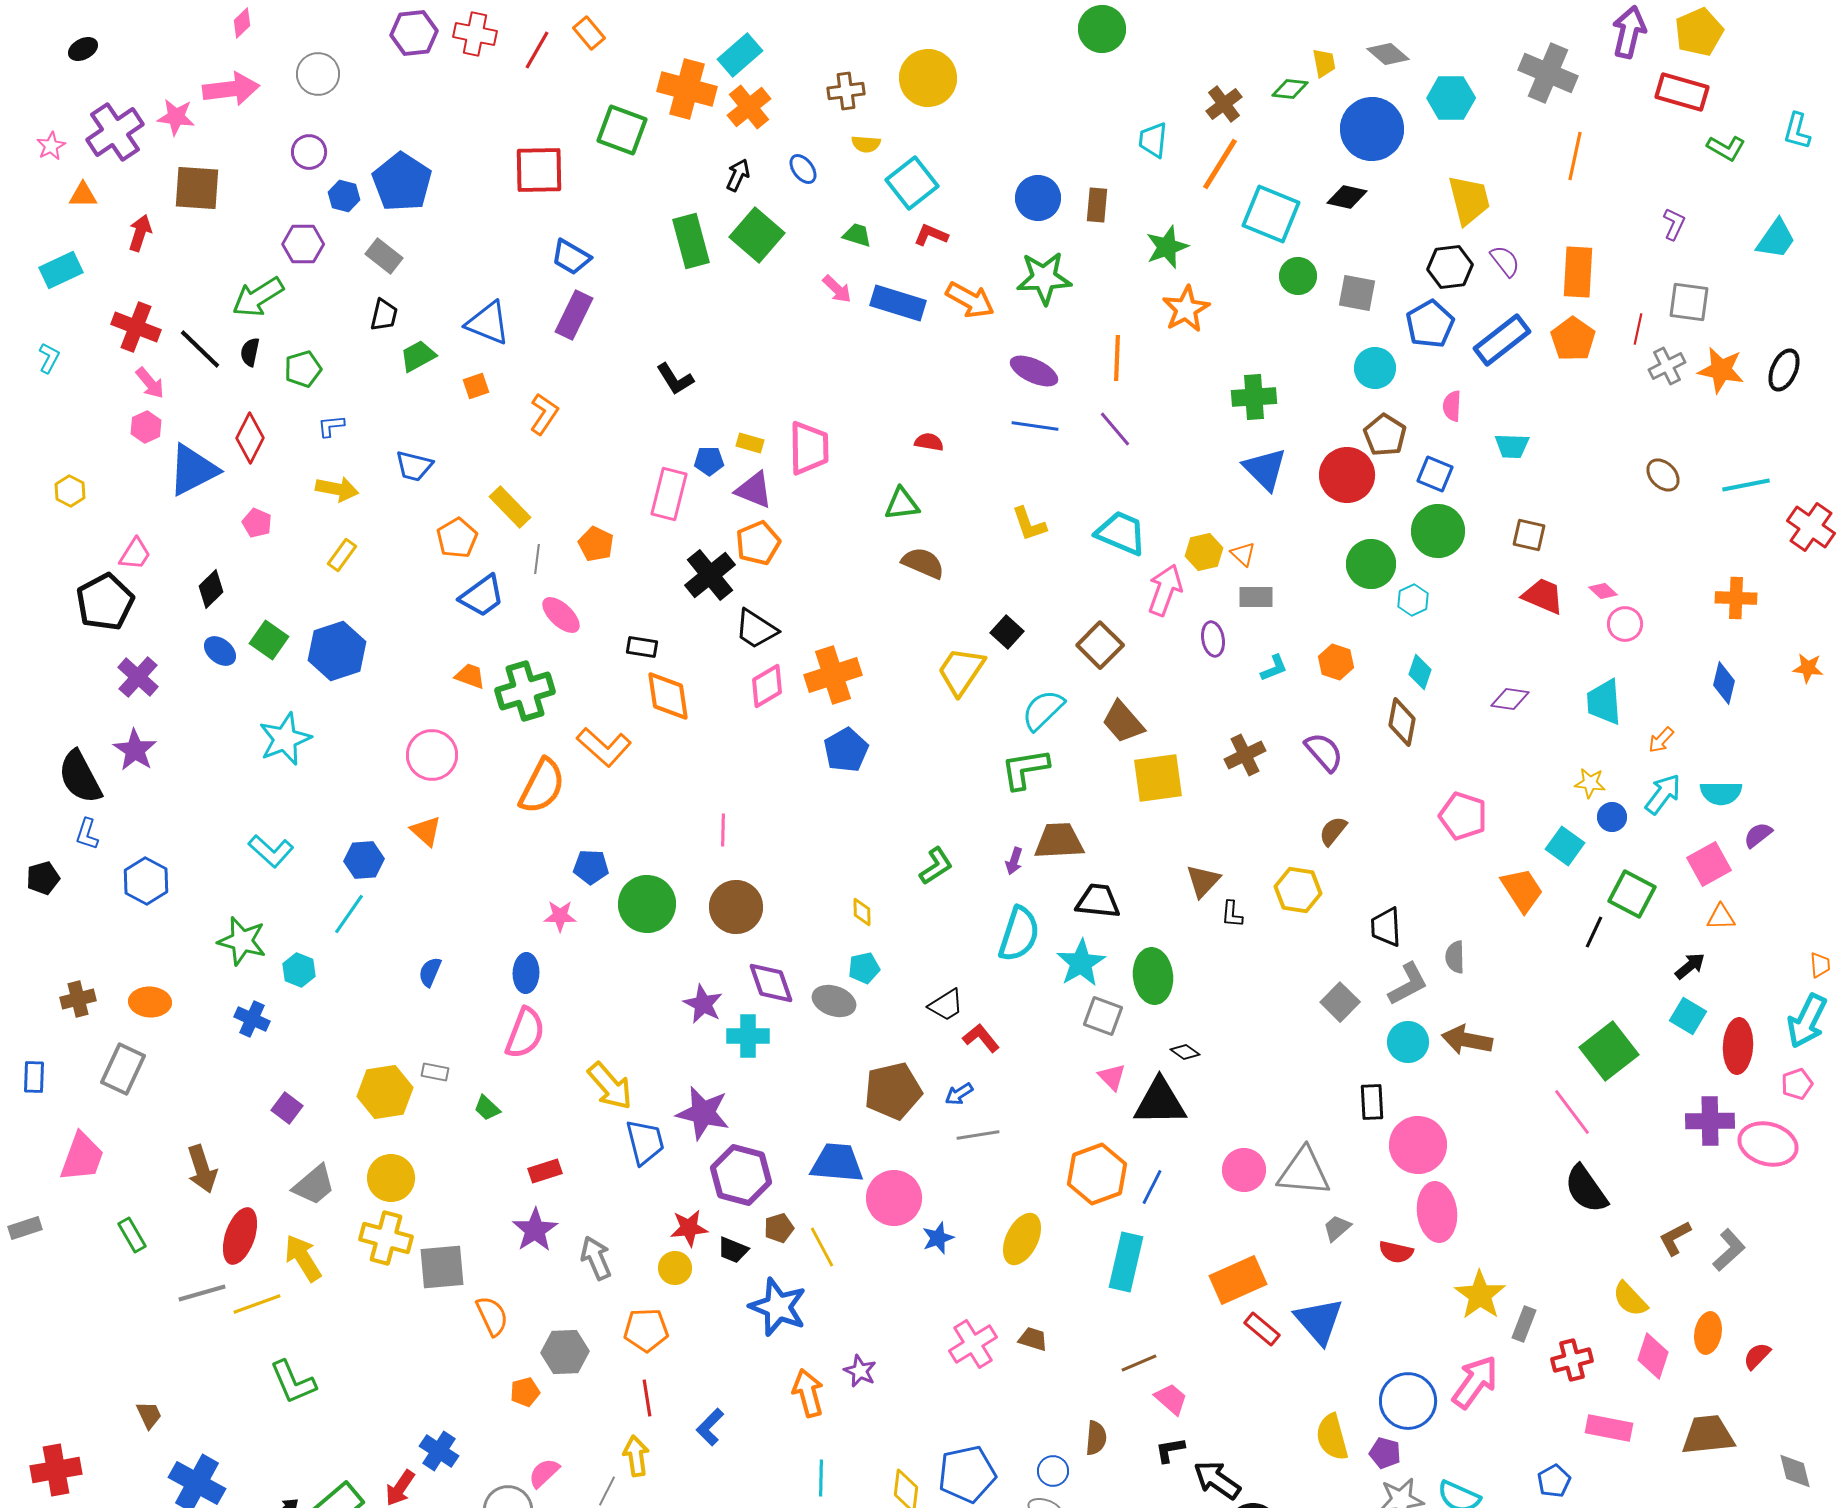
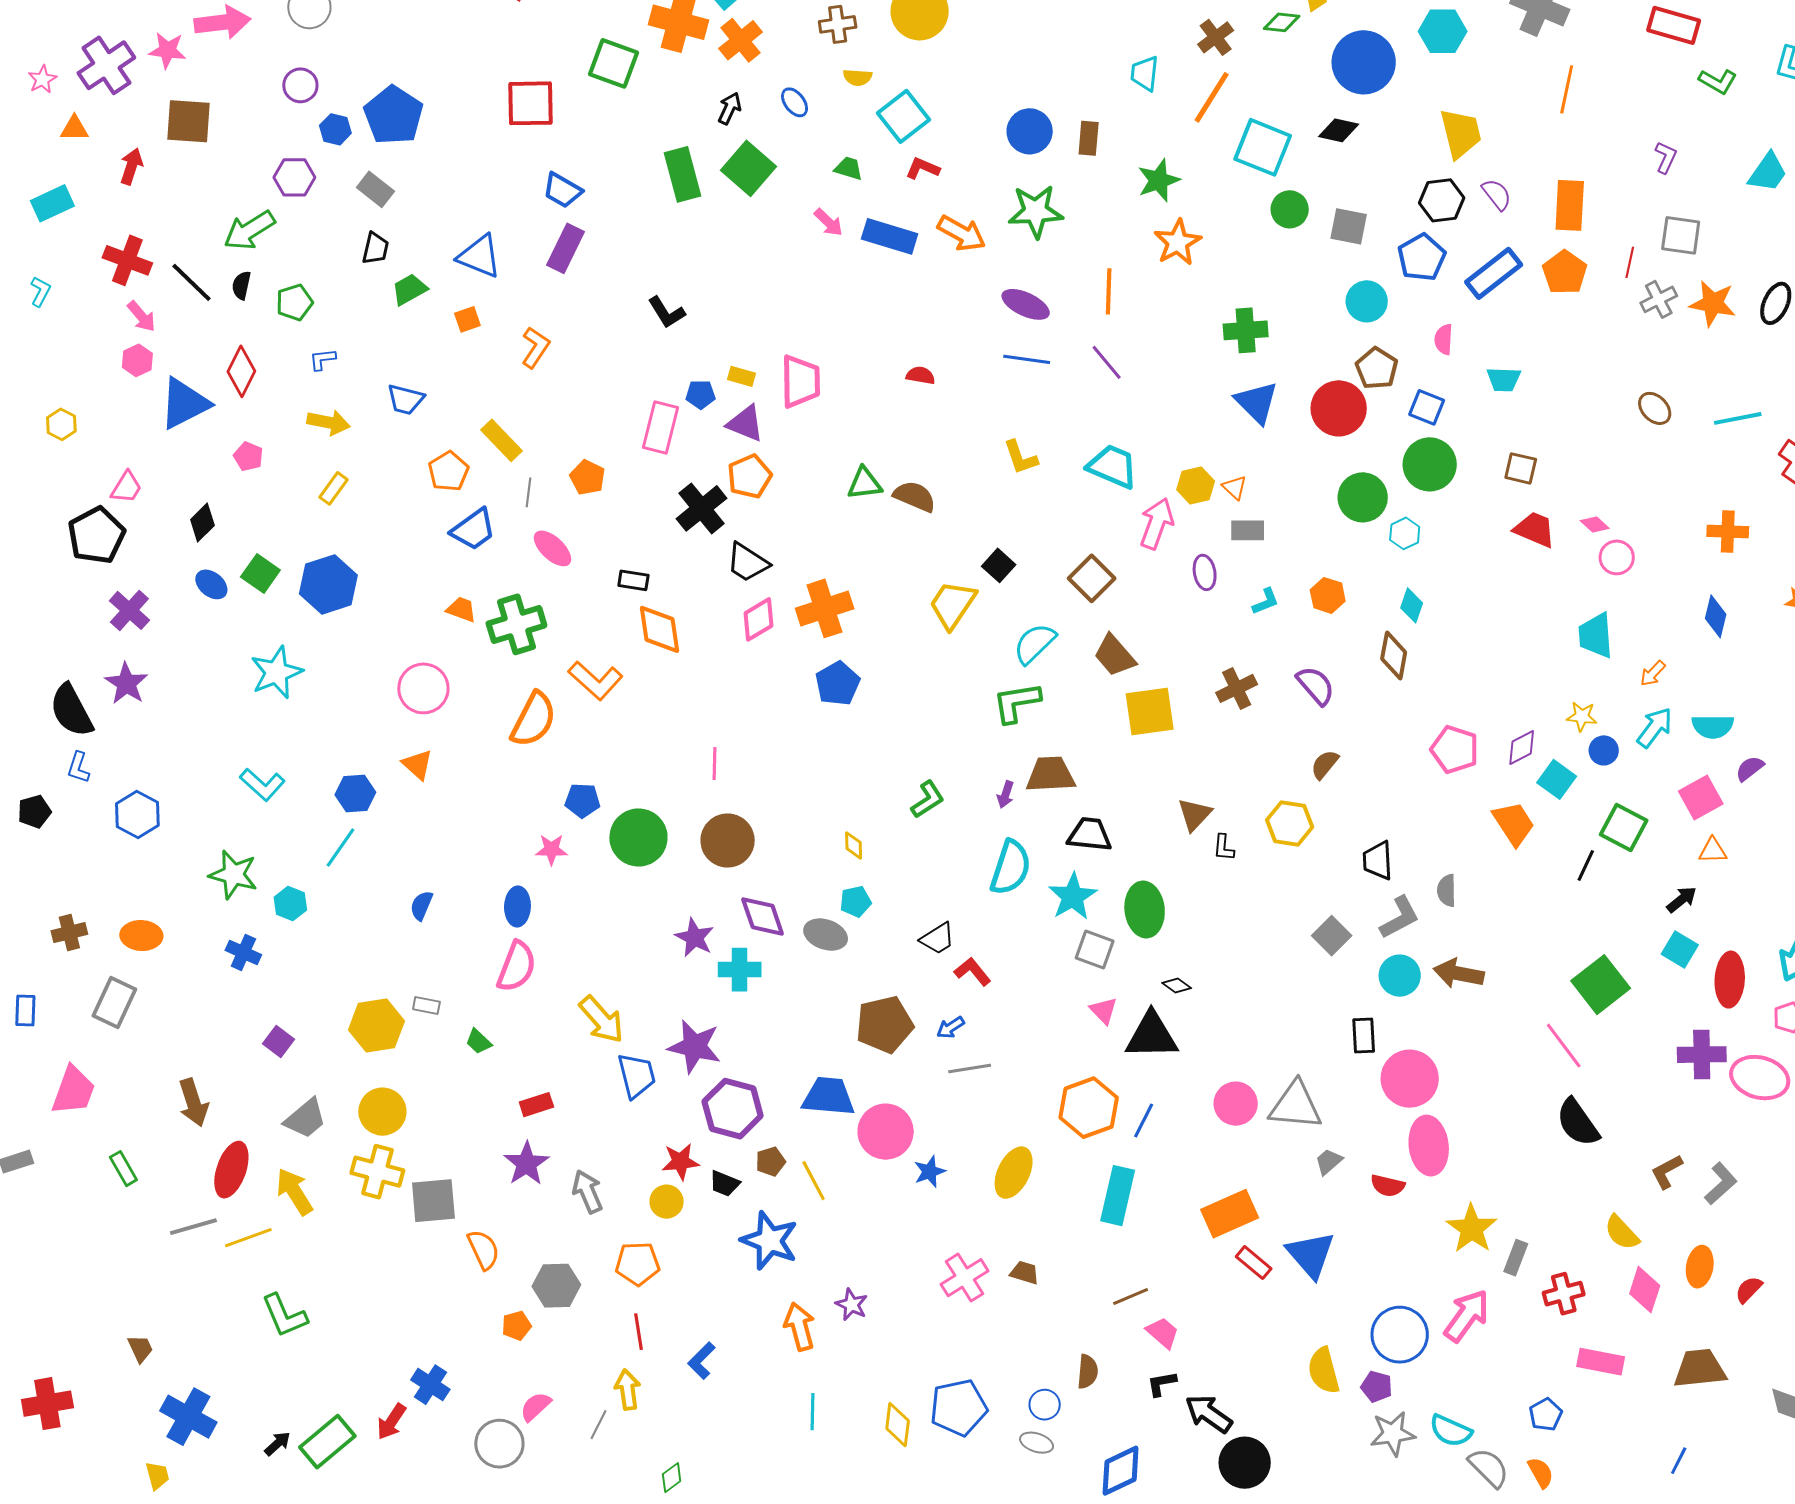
green triangle: (902, 504) -> (865, 483), moved
purple diamond: (1510, 699) -> (1522, 747), moved, turned -36

